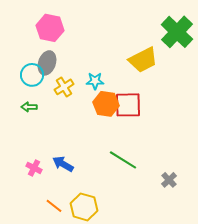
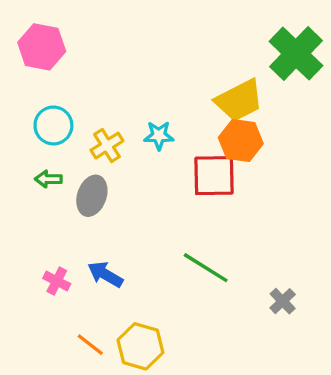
pink hexagon: (50, 28) -> (42, 47), moved
gray ellipse: (47, 63) -> (92, 196), moved
orange hexagon: (106, 104) -> (241, 141), moved

